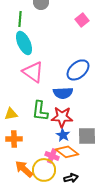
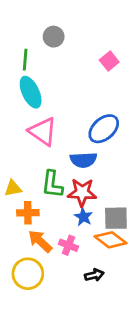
orange cross: (14, 139) -> (28, 213), moved
orange diamond: (67, 152) -> (111, 240), moved
orange arrow: (24, 169) -> (40, 241), moved
yellow circle: (44, 170) -> (28, 274), moved

